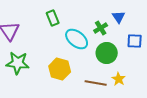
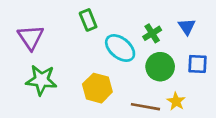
blue triangle: (119, 17) -> (187, 27), moved
blue square: (135, 41) -> (197, 64), moved

